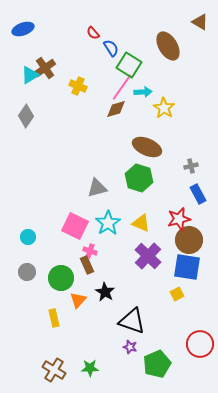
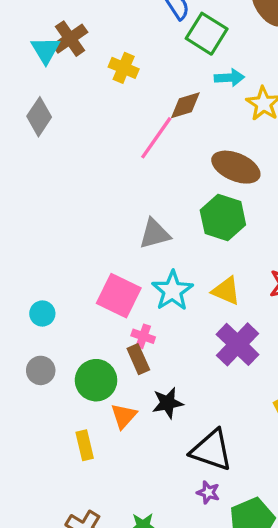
cyan triangle: (30, 75) -> (46, 50), turned -30
pink line: (122, 87) -> (156, 138), moved
black star: (105, 292) -> (168, 403), turned 30

